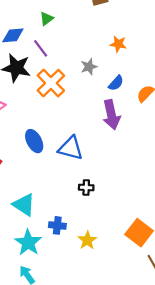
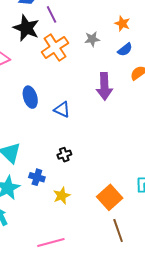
blue semicircle: (116, 83) -> (125, 50), moved
blue triangle: (71, 148) -> (62, 110), size x0.7
black cross: (86, 187) -> (64, 155), moved, turned -32

